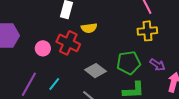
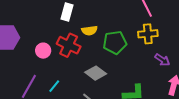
green pentagon: (129, 63) -> (115, 42), moved
purple arrow: (157, 65) -> (162, 60), moved

